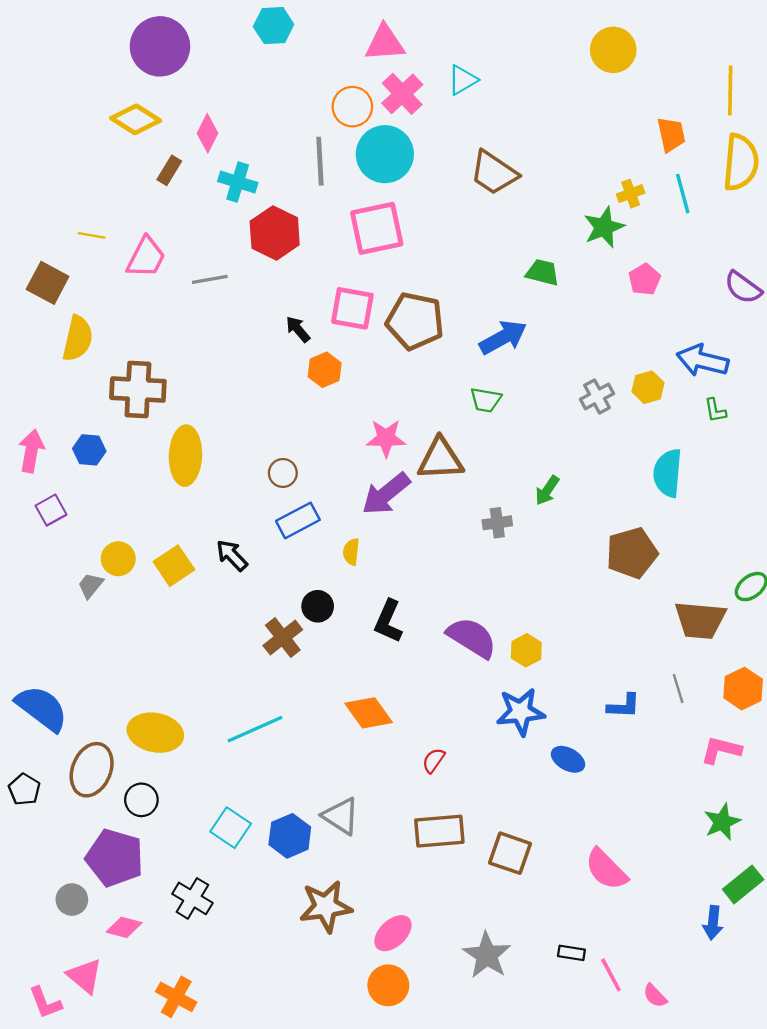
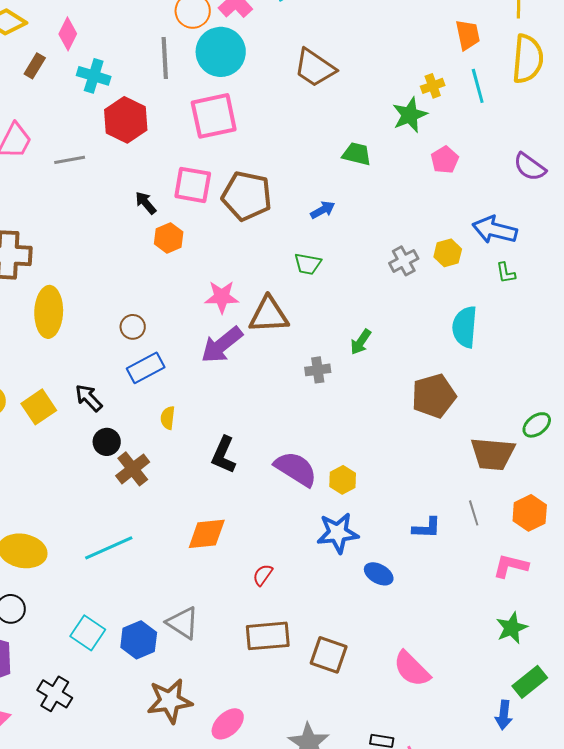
blue arrow: (503, 337) -> (323, 210), size x0.6
yellow semicircle: (351, 552) -> (168, 418), moved
black circle: (318, 606) -> (107, 442), moved
orange diamond: (369, 713) -> (207, 534), turned -60

